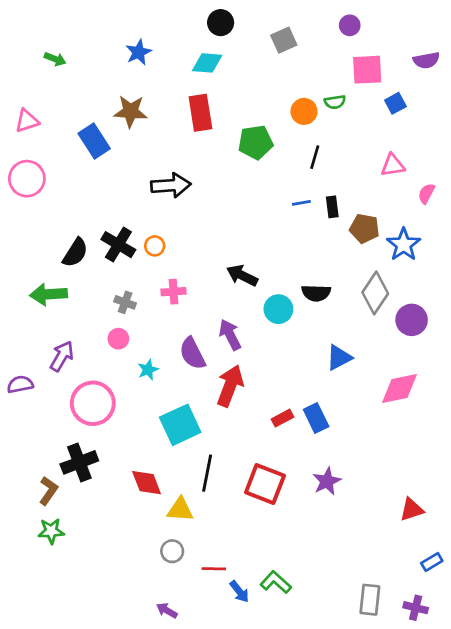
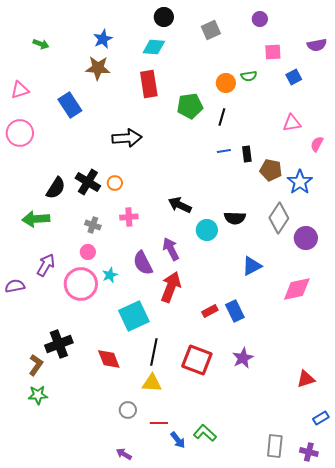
pink square: (367, 70) -> (273, 52), size x0.7
brown star: (130, 111) -> (98, 68), moved
black line: (315, 157) -> (222, 117), moved
pink circle: (93, 403) -> (81, 284), moved
yellow triangle: (180, 510) -> (152, 383), moved

